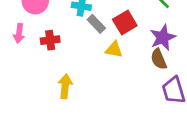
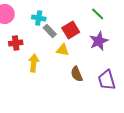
brown semicircle: (159, 59) -> (77, 74), moved
yellow arrow: (65, 86) -> (34, 63), moved

